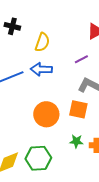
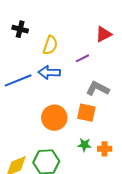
purple line: (81, 59) -> (82, 58), moved

